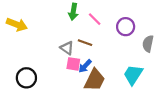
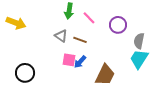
gray triangle: (67, 48) -> (61, 36), moved
cyan trapezoid: (133, 75) -> (139, 59), moved
brown trapezoid: (95, 80) -> (105, 75), moved

